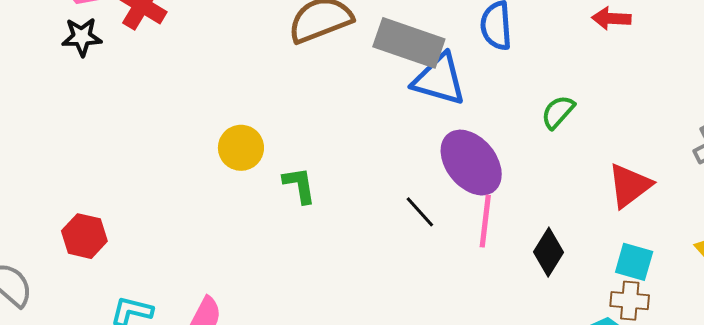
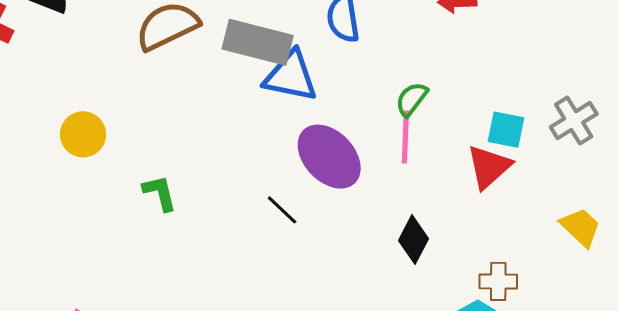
yellow circle: (241, 148) -> (83, 134), moved
pink line: (485, 221) -> (405, 137), moved
cyan square: (634, 262) -> (506, 130), moved

